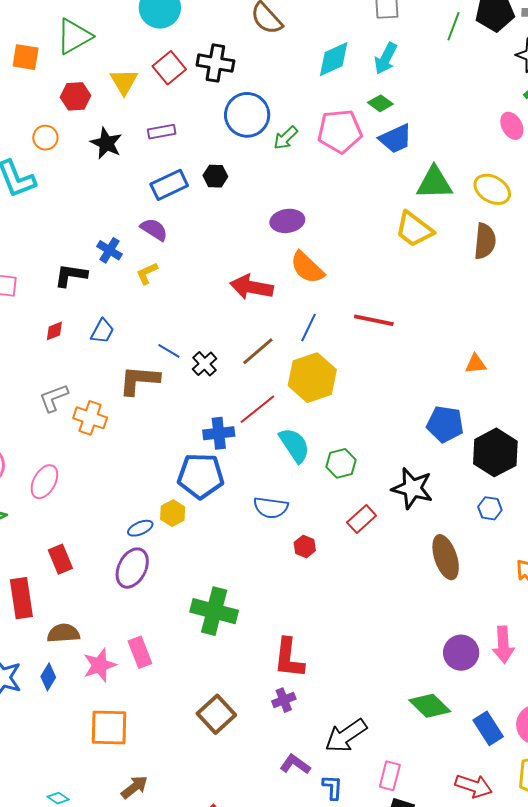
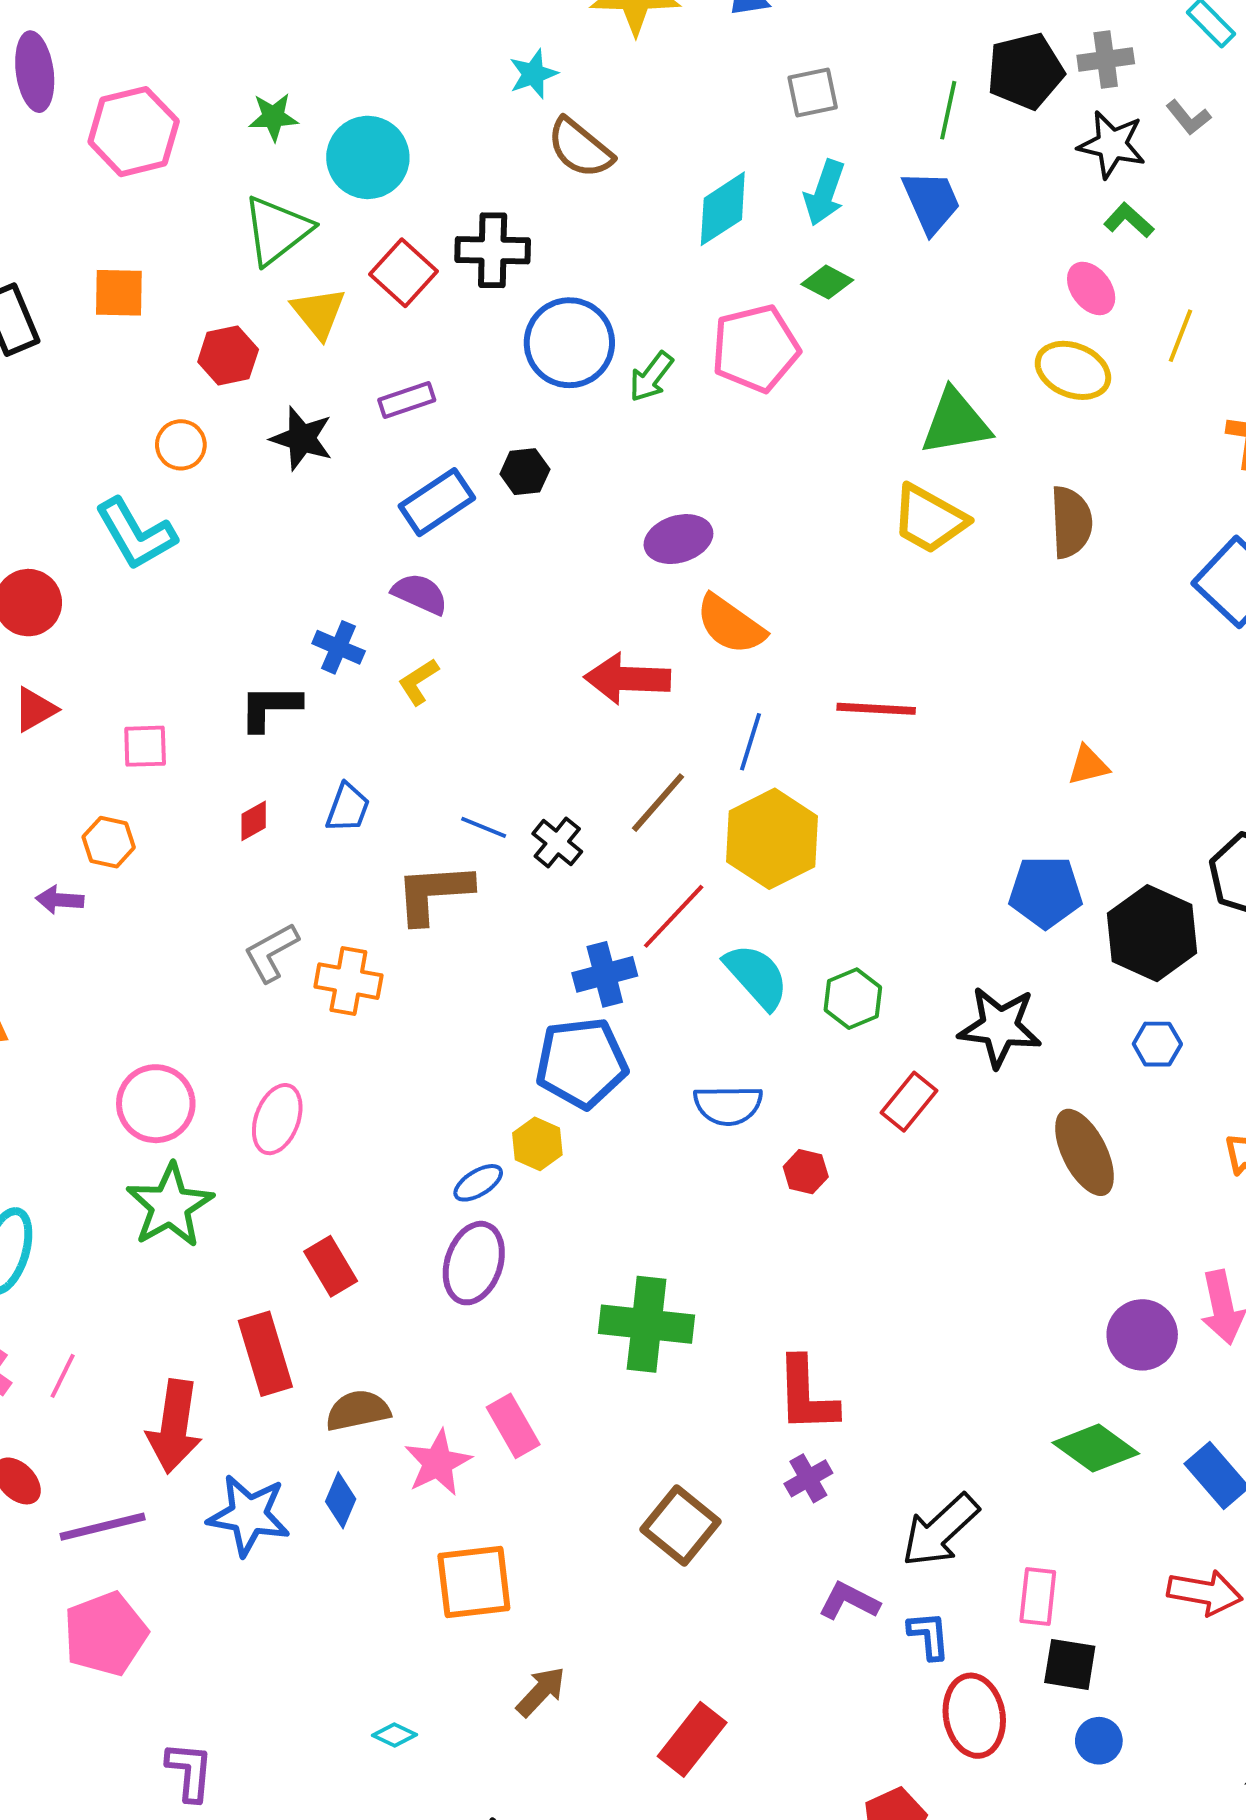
green triangle: (74, 36) -> (277, 230), moved
blue trapezoid: (396, 139) -> (931, 202), moved, turned -81
yellow ellipse: (492, 189) -> (1073, 370), moved

